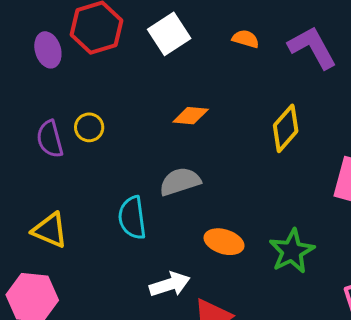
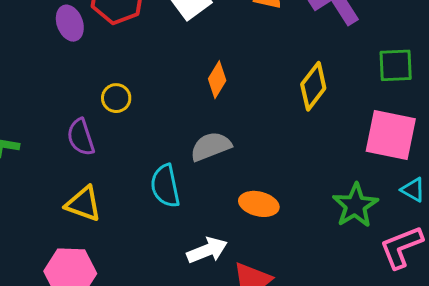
orange diamond: (191, 116) -> (217, 80), turned -60
purple semicircle: (50, 139) -> (81, 137), moved
green star: (292, 251) -> (355, 205), moved

